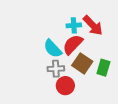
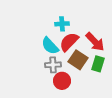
cyan cross: (74, 25) -> (62, 24), moved
red arrow: (93, 25) -> (95, 42), moved

